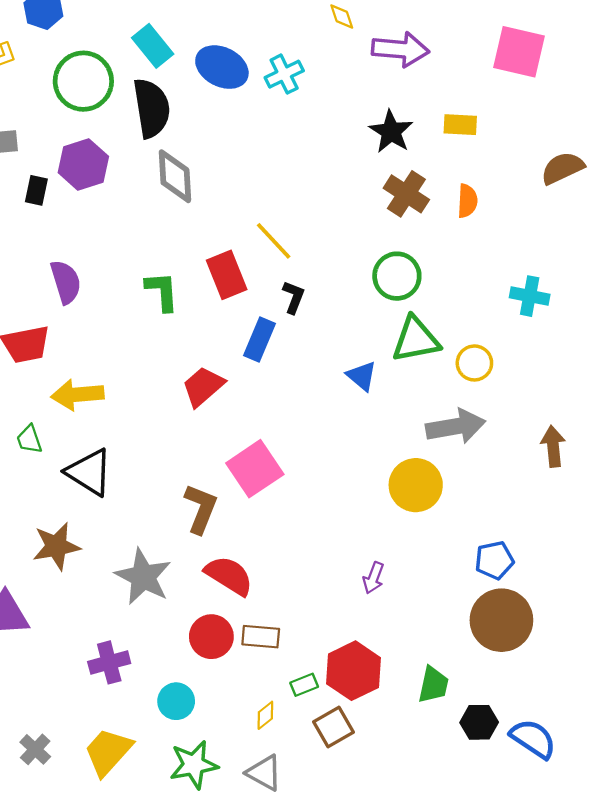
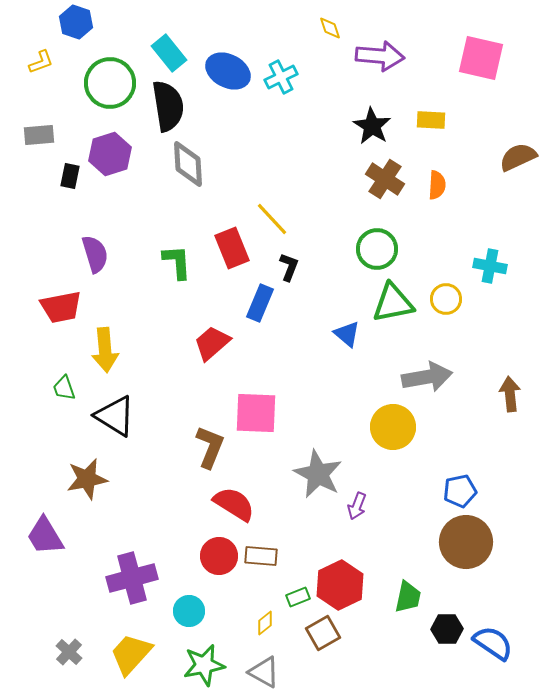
yellow circle: (474, 363) -> (446, 299), moved
yellow arrow: (77, 395) -> (105, 350), turned -90
pink square: (255, 469) -> (256, 413), turned 36
gray star: (143, 577) -> (318, 474), moved
purple cross: (109, 662) -> (132, 578), size x1.4

